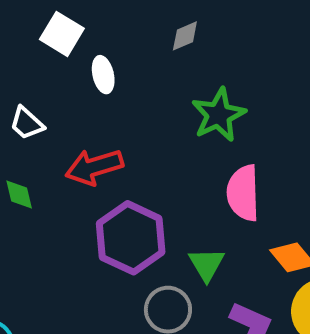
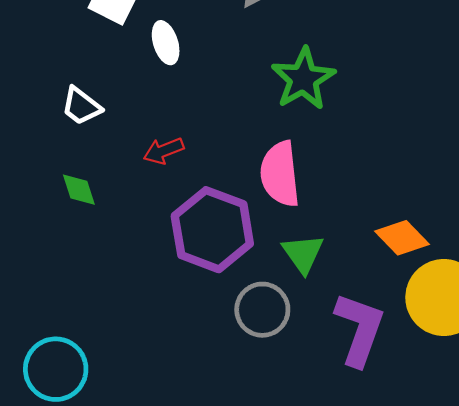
red arrow: (94, 167) -> (164, 151), size x0.6
pink semicircle: (243, 193) -> (280, 174), moved

